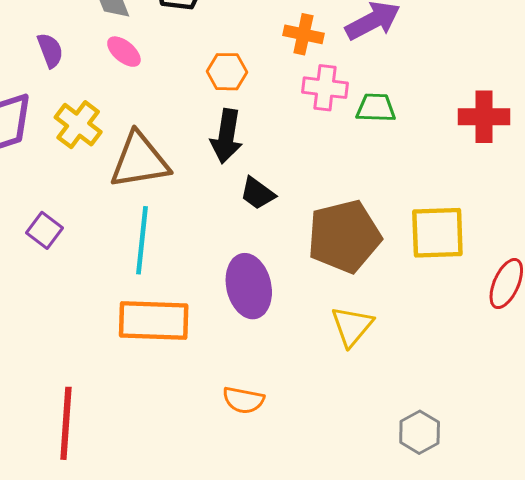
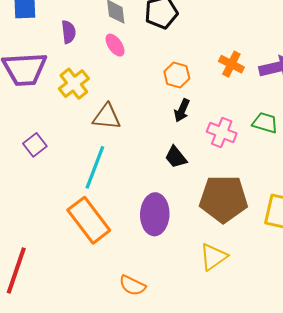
pink cross: (325, 88) -> (222, 132), moved
black arrow: (226, 136) -> (182, 110), moved, size x0.7
brown triangle: (140, 161) -> (107, 117), size x0.7
orange rectangle: (154, 321) -> (89, 220), turned 36

